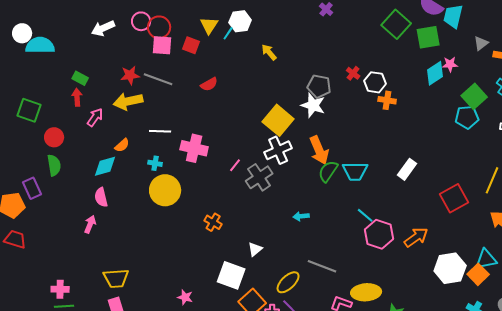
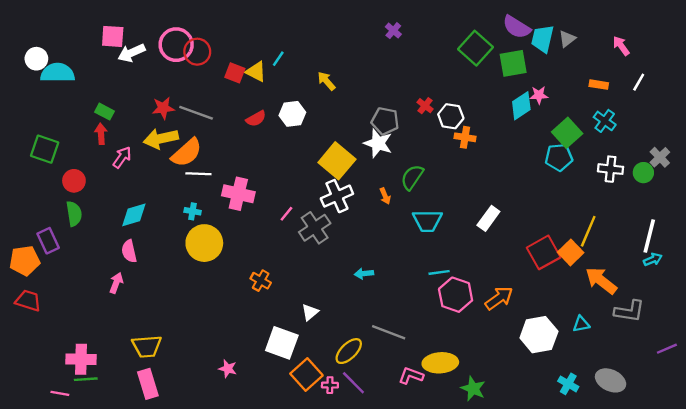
pink circle: (141, 21) -> (176, 45), size x1.5
white hexagon: (240, 21) -> (292, 114), moved
yellow triangle: (209, 25) -> (256, 72), moved, turned -36
gray triangle: (481, 43) -> (567, 39), moved
pink square: (162, 45) -> (113, 36), moved
orange semicircle: (122, 145) -> (187, 153), moved, size x1.8
orange arrow: (319, 150) -> (385, 196), size x0.5
green semicircle: (328, 171) -> (412, 177), moved
cyan line: (365, 215) -> (439, 272), turned -48
cyan triangle: (486, 259) -> (581, 324), size x0.7
orange square: (478, 274) -> (571, 252), moved
pink cross: (60, 289) -> (81, 359), size x1.4

